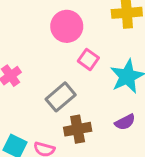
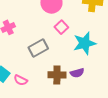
brown cross: (78, 129) -> (57, 75), moved

